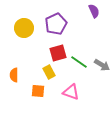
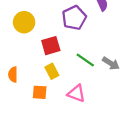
purple pentagon: (56, 24) -> (74, 18), moved
red square: (58, 53) -> (51, 46), moved

